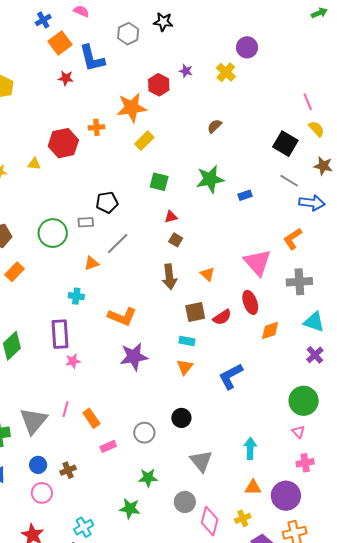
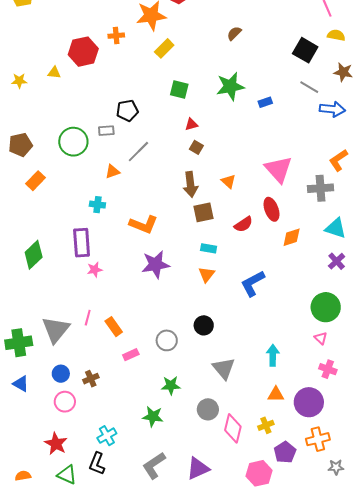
yellow semicircle: (316, 129) -> (336, 35), turned -36
orange L-shape: (293, 239) -> (338, 160), moved
brown square: (195, 312) -> (204, 212), moved
pink cross: (305, 463) -> (328, 369), turned 30

